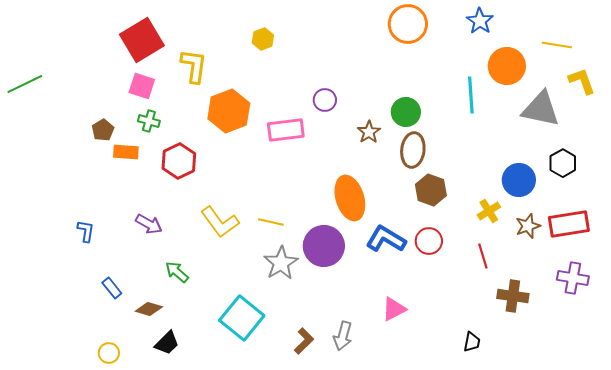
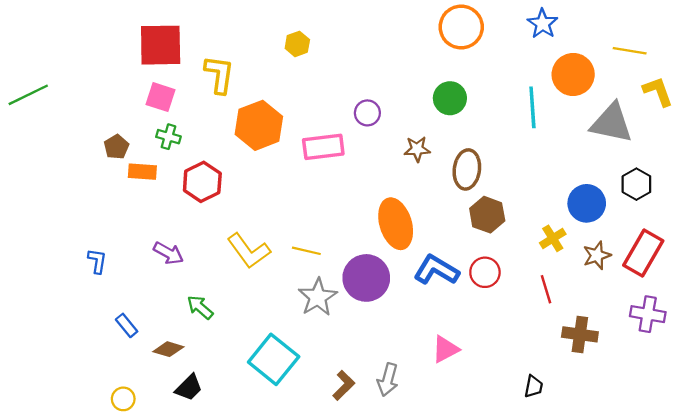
red square: (142, 40) -> (161, 45), turned 30
green circle: (406, 112) -> (450, 98), moved
brown star: (369, 132) -> (417, 149), turned 30
red rectangle: (569, 224) -> (643, 253), turned -51

